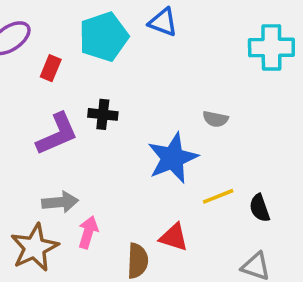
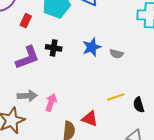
blue star: (173, 158) -> (92, 47), moved, size x0.7
pink arrow: (88, 232) -> (51, 102), moved

